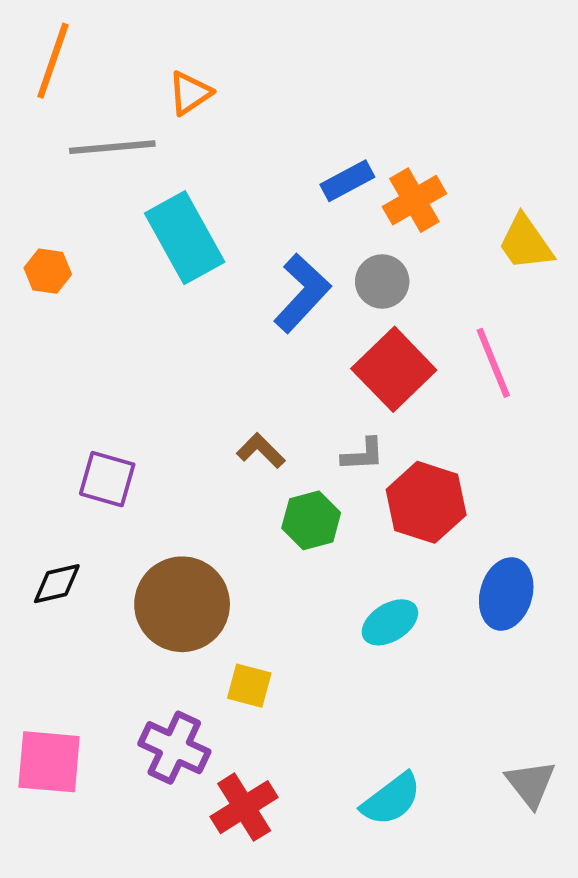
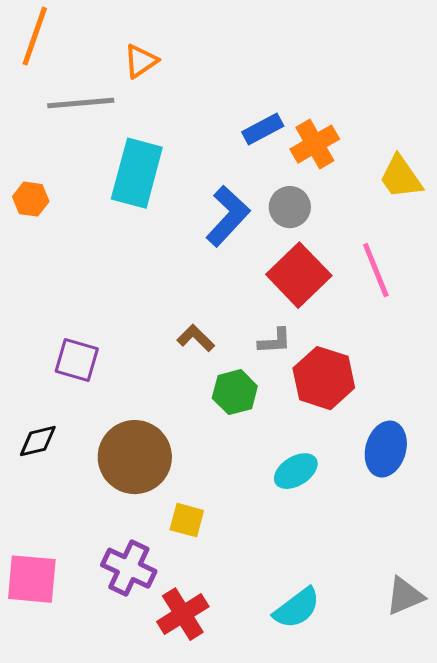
cyan rectangle: (185, 238) -> (137, 173), turned 44
gray triangle: (531, 784) -> (405, 596), turned 45

